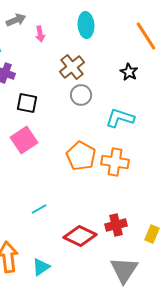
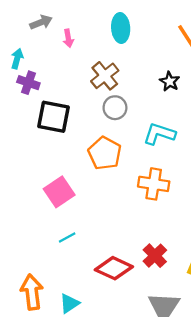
black square: (27, 103) -> (54, 117), size x1.4
pink square: (24, 140) -> (59, 192), moved
orange pentagon: (81, 156) -> (105, 153), moved
red cross: (116, 225) -> (155, 256), turned -30

